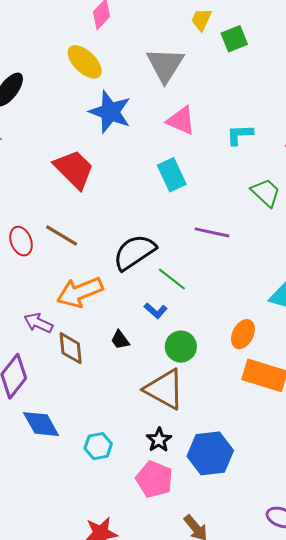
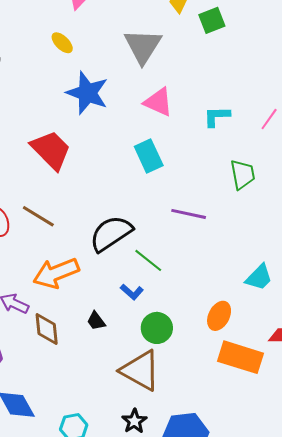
yellow ellipse: (85, 62) -> (62, 43), size x0.6
green trapezoid: (266, 193) -> (243, 174), turned 36

